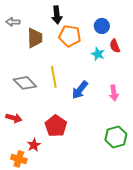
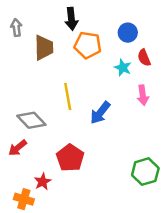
gray arrow: (13, 22) -> (16, 28), turned 80
gray diamond: (25, 83) -> (31, 120), moved
pink arrow: (114, 93) -> (143, 95), moved
red arrow: (14, 118) -> (18, 148), turned 126

